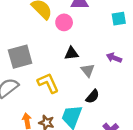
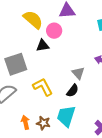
black triangle: (71, 53) -> (43, 46), moved
black semicircle: (93, 96) -> (73, 91), moved

